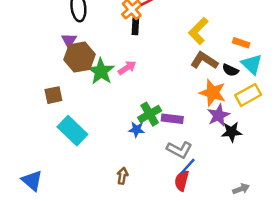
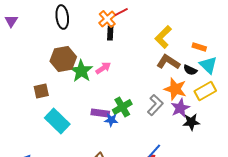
purple triangle: (69, 40) -> (11, 21), moved
purple rectangle: (172, 119) -> (100, 113), moved
gray L-shape: (179, 150) -> (155, 105), moved, turned -75

